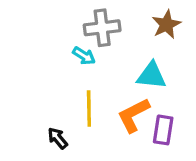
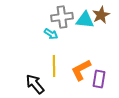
cyan triangle: (152, 76) -> (85, 20), moved
black arrow: (58, 138) -> (35, 84), size x1.5

